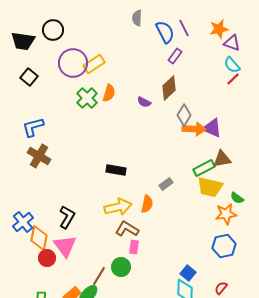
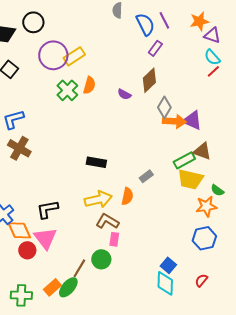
brown triangle: (222, 159) -> (202, 151), turned 30
black L-shape: (67, 217) -> (47, 209), turned -130
orange diamond: (39, 238) -> (19, 230), turned -35

